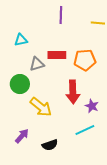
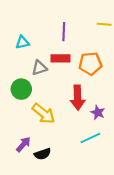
purple line: (61, 15) -> (64, 32), moved
black semicircle: (50, 145) -> (43, 154), moved

